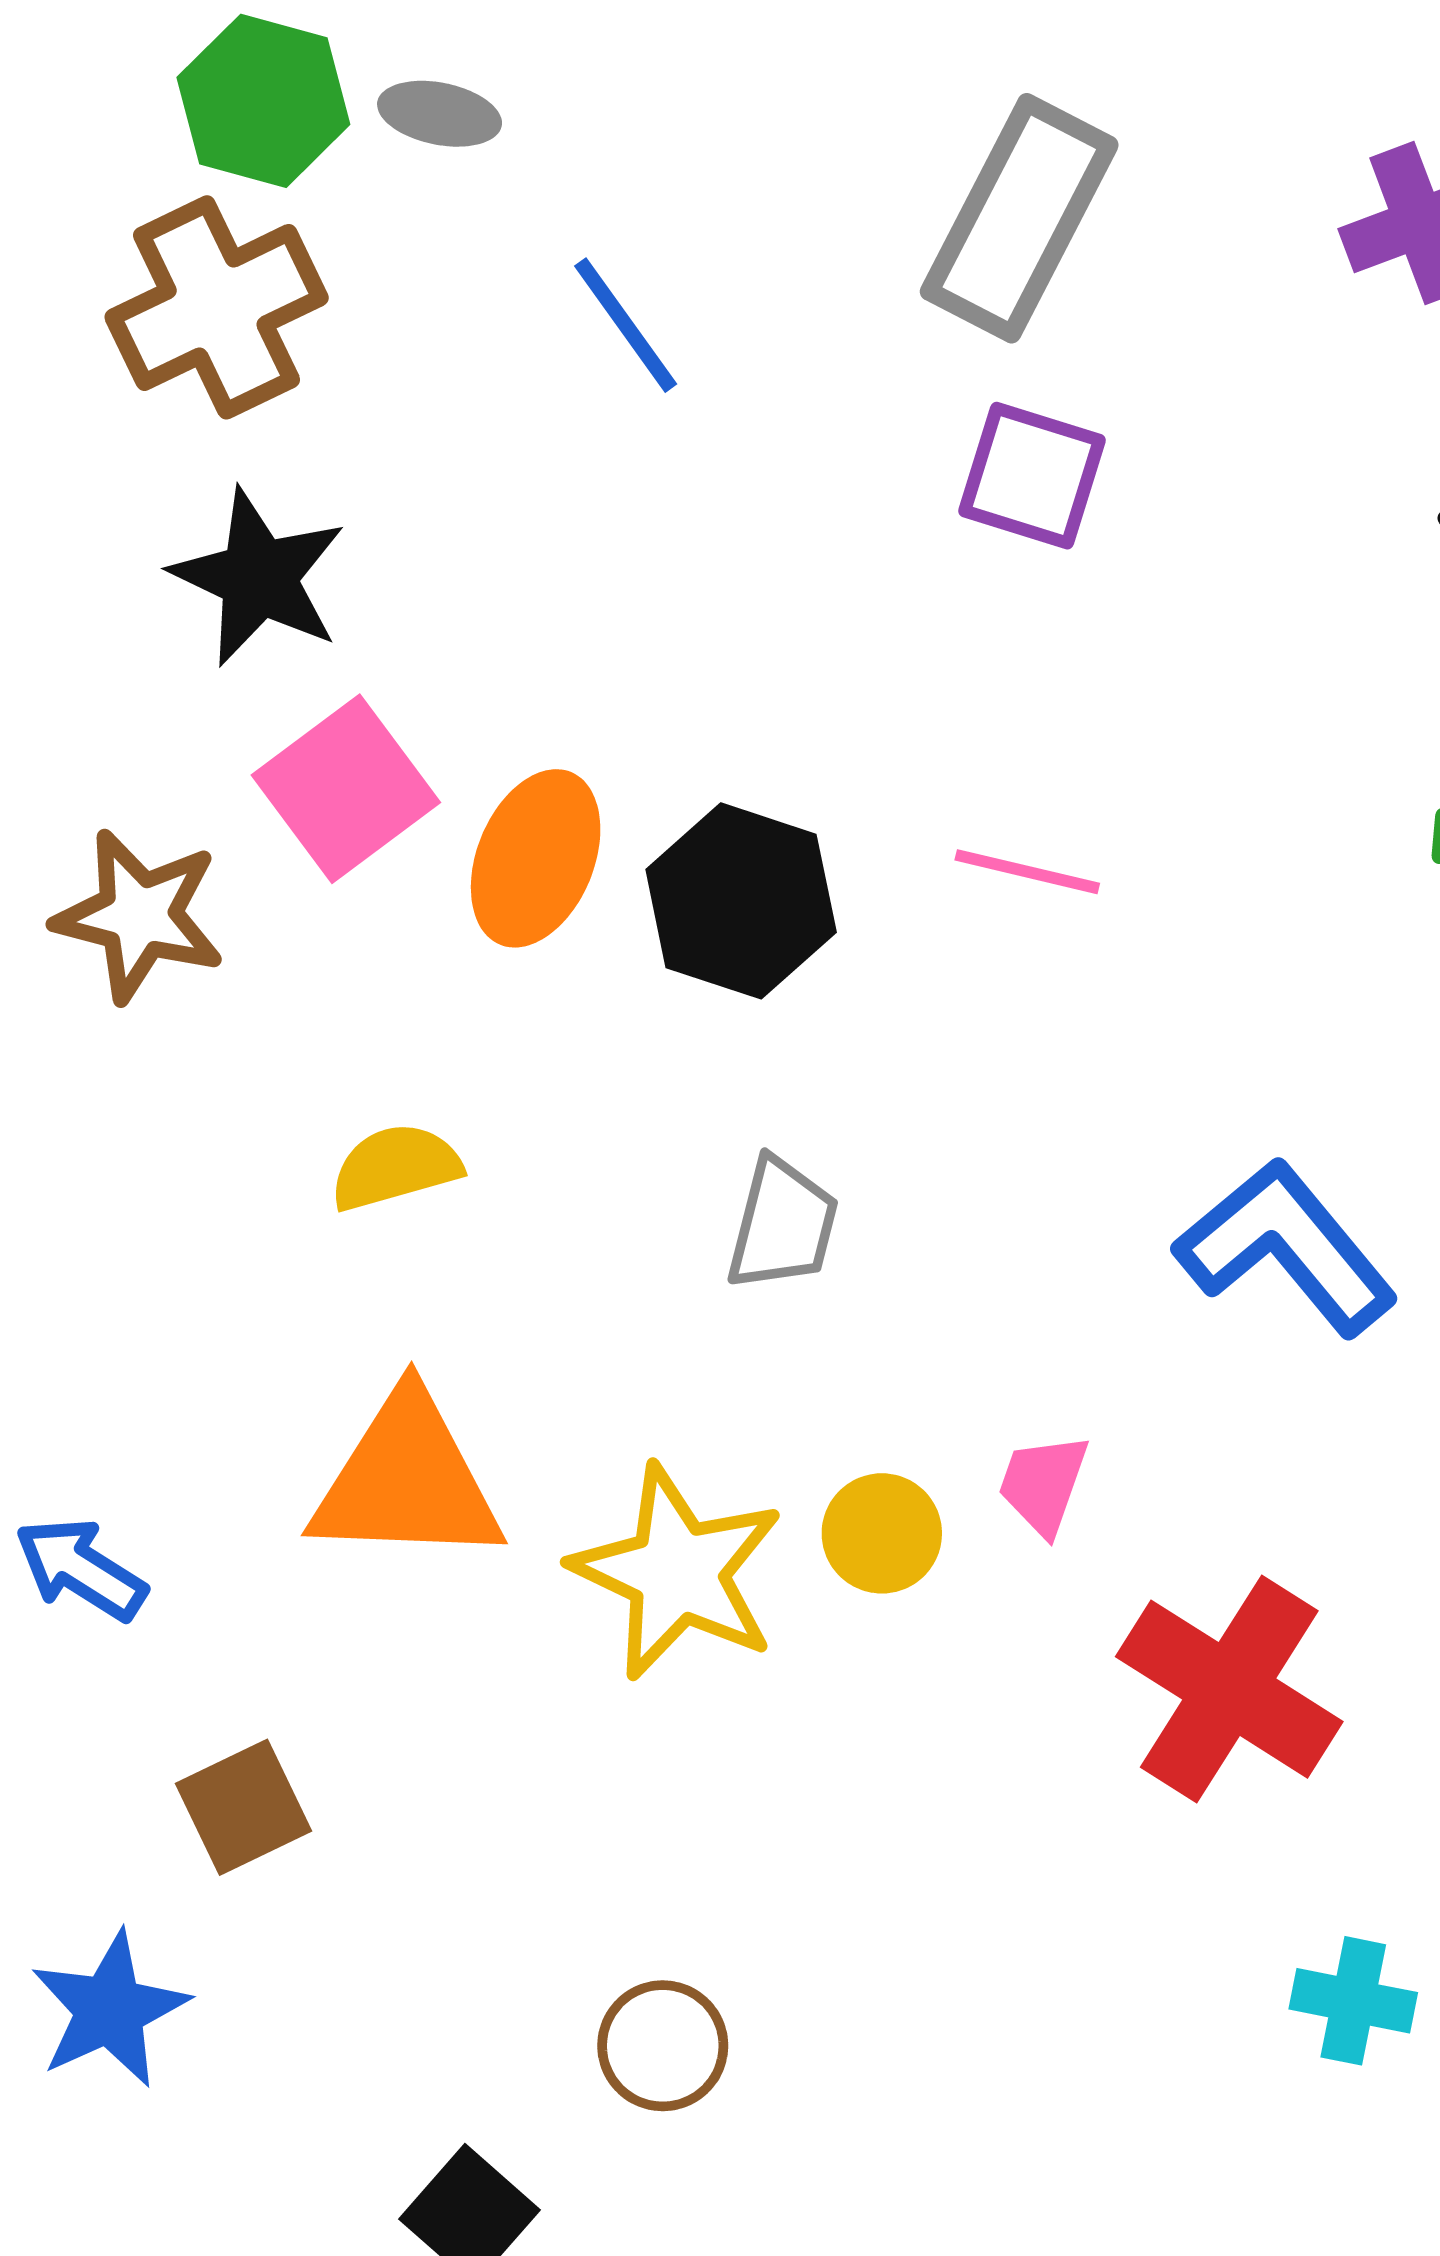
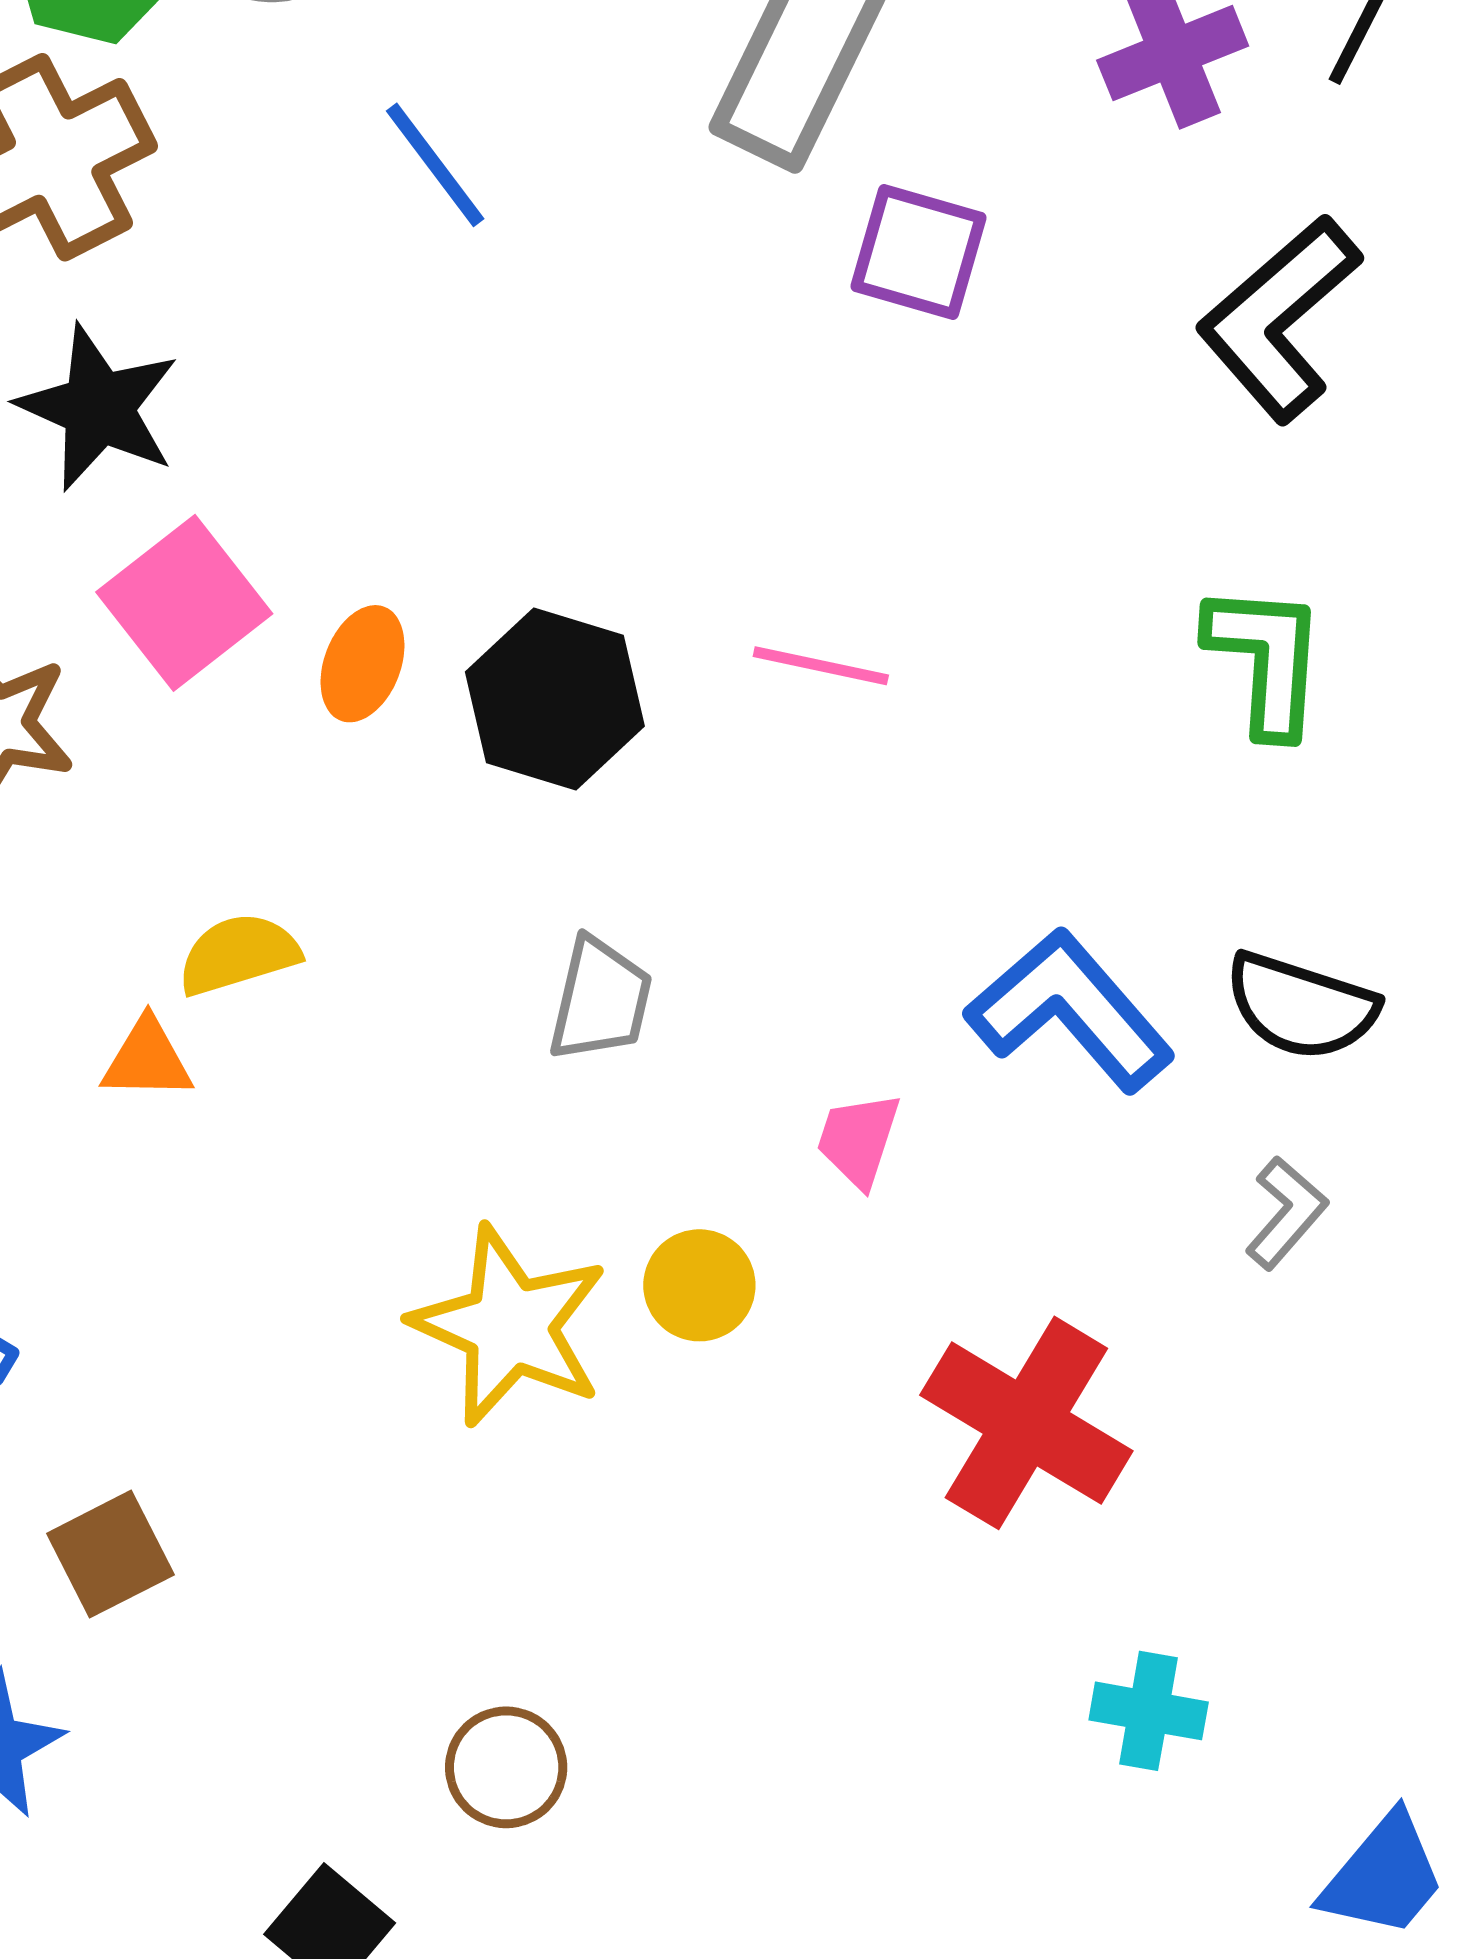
purple square: (1032, 476) -> (918, 252), moved
orange ellipse: (536, 858) -> (363, 664), size x0.7
orange triangle: (407, 1480) -> (147, 1059), moved, size x0.5
pink trapezoid: (1043, 1484) -> (858, 1140), moved

